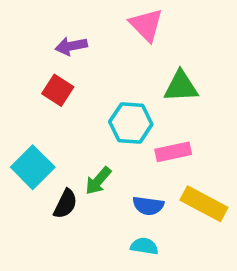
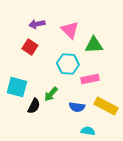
pink triangle: (146, 25) -> (70, 30), moved
cyan square: (33, 167) -> (17, 87), turned -30
cyan semicircle: (144, 246) -> (88, 131), moved

